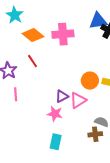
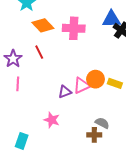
pink triangle: (78, 100) -> (82, 86), moved
pink star: (55, 114) -> (52, 120), moved
cyan rectangle: (56, 142) -> (22, 141), moved

